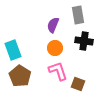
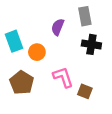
orange circle: (55, 48) -> (37, 52), moved
cyan rectangle: (13, 50) -> (14, 41), moved

